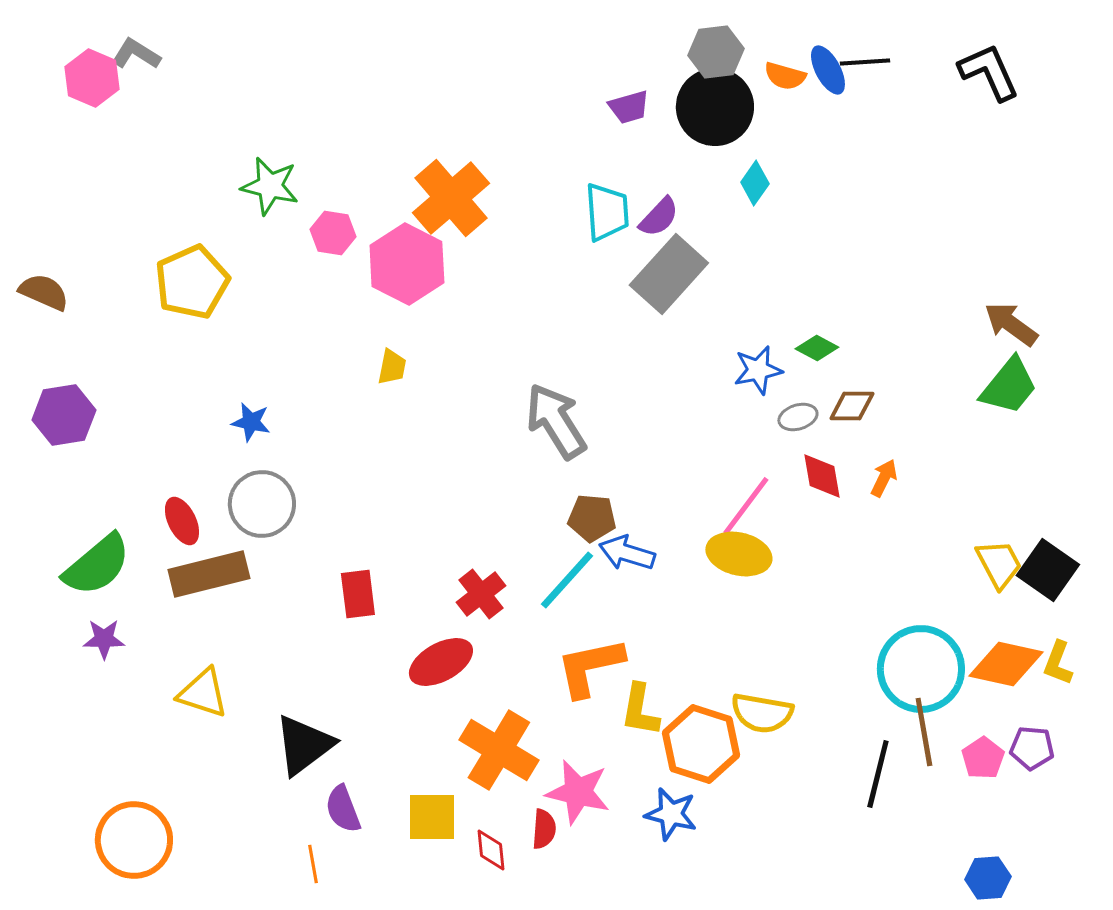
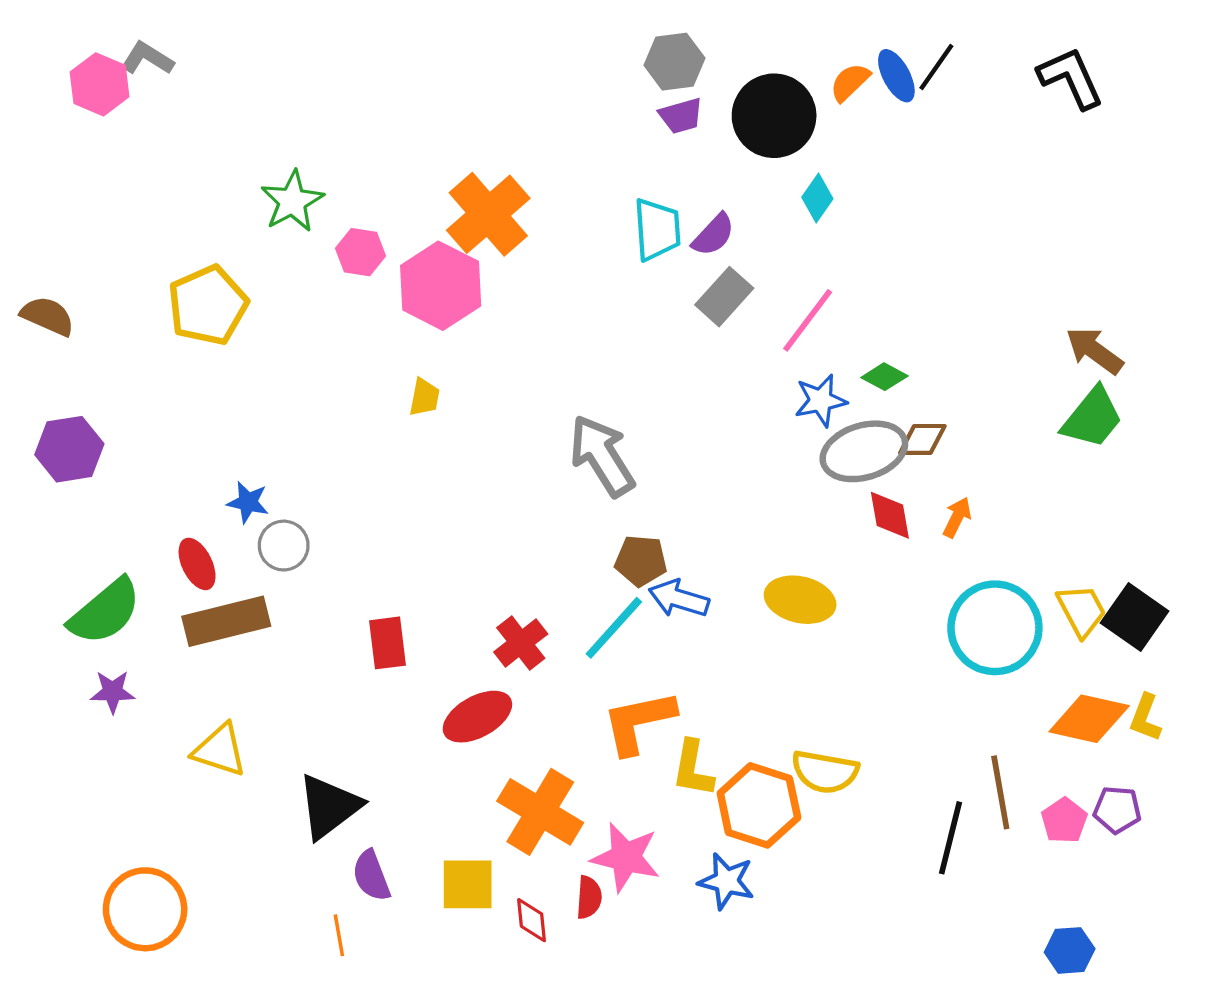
gray hexagon: (716, 52) -> (674, 62), moved
black line: (865, 62) -> (936, 67), turned -51
orange semicircle: (785, 76) -> (850, 82), turned 120
green star: (270, 186) -> (292, 201), turned 30
gray rectangle: (669, 274) -> (724, 297), size x0.7
gray ellipse: (798, 417) -> (864, 451), size x2.0
blue star: (251, 422) -> (248, 502), moved
gray circle: (262, 504) -> (284, 546), size x0.7
pink line: (746, 506) -> (808, 320), moved
cyan circle: (921, 669) -> (995, 628), moved

